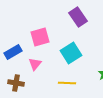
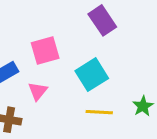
yellow line: (67, 83) -> (99, 112), moved

